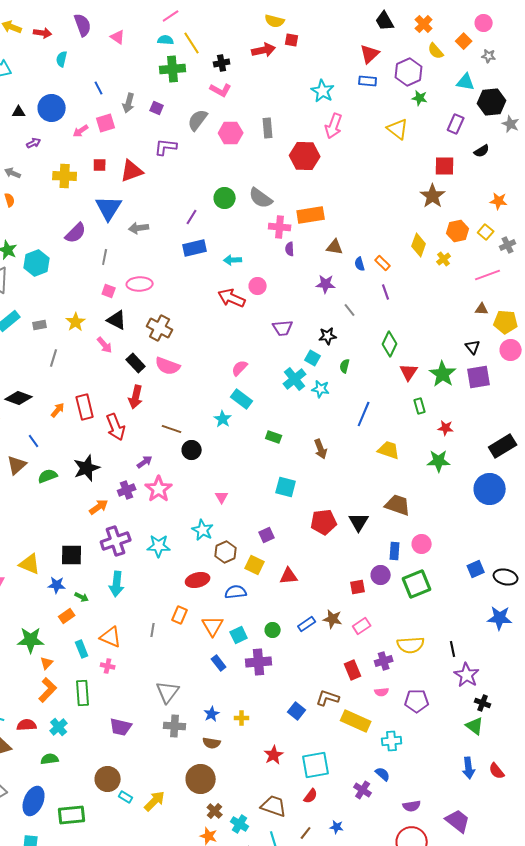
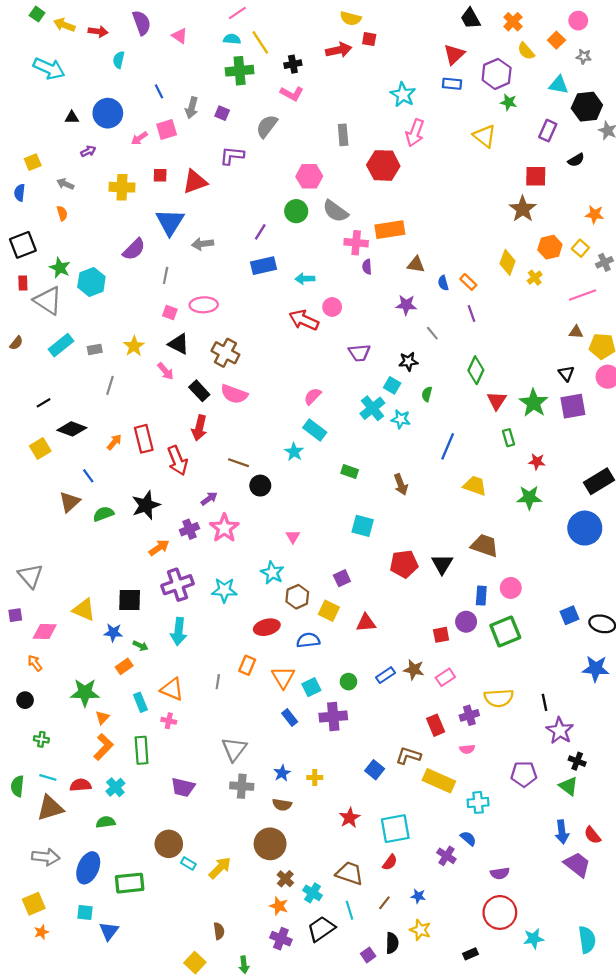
pink hexagon: (231, 133) -> (309, 176), moved
purple pentagon: (417, 701) -> (524, 774), moved
purple trapezoid: (458, 821) -> (577, 865), moved

